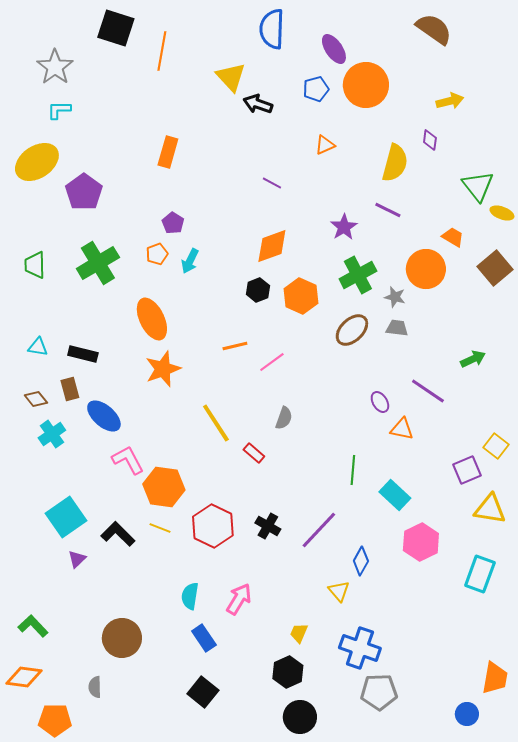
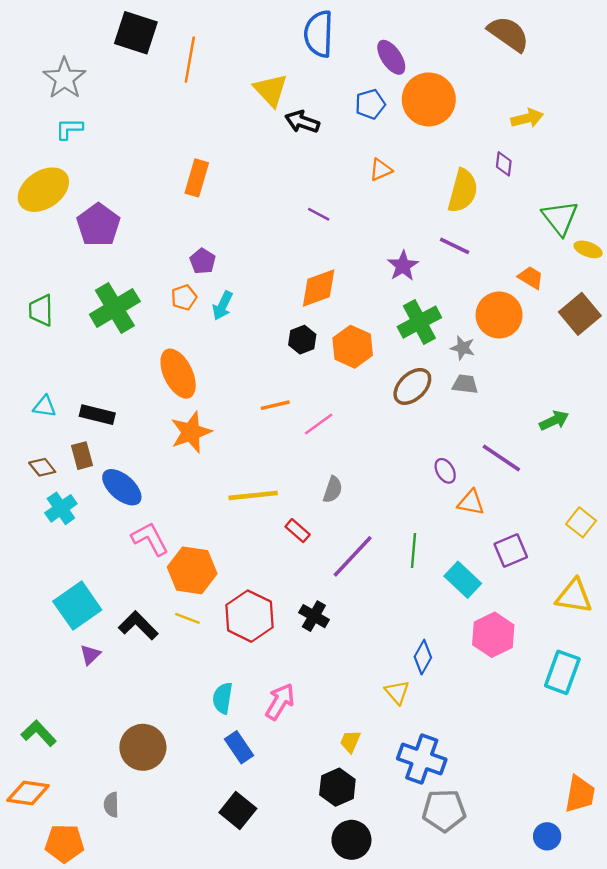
yellow line: (216, 423) -> (253, 495), turned -63
purple square: (467, 470) -> (511, 550), moved
purple line: (319, 530) -> (353, 556), moved

